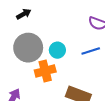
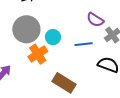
orange cross: (45, 71) -> (38, 54), turned -30

